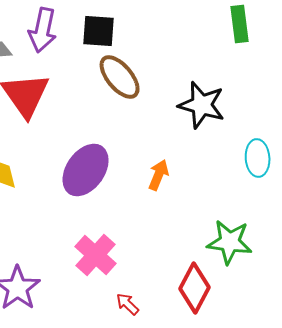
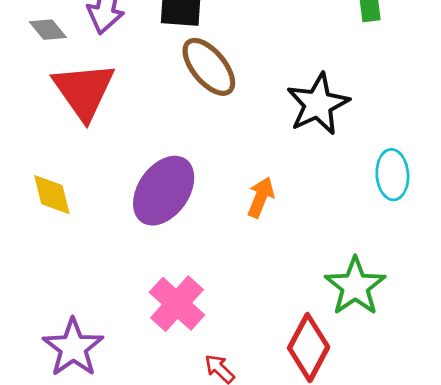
black star: (202, 105) -> (318, 104), turned 30
green star: (230, 242) -> (355, 286), turned 30

